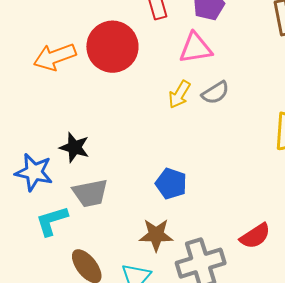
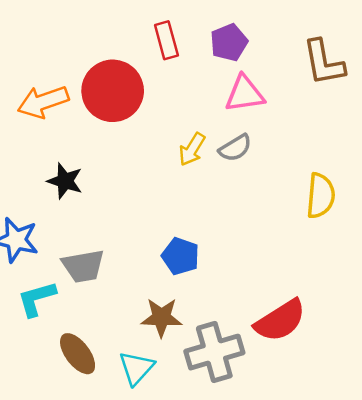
pink triangle: (196, 48) -> (245, 94), moved
black star: (74, 147) -> (65, 181), moved
red semicircle: (255, 236) -> (280, 321), size x1.4

